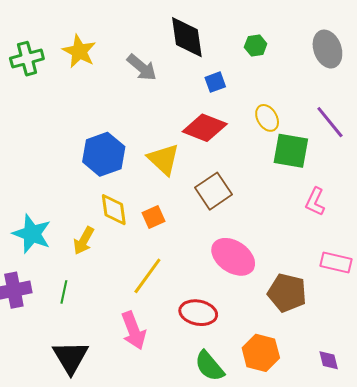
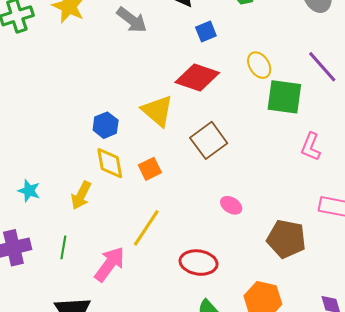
blue hexagon: (104, 154) -> (106, 125), moved, size x0.6
cyan star: (32, 234) -> (29, 191), size x0.6
pink ellipse: (233, 257) -> (231, 205), size x0.5
pink arrow: (134, 330) -> (110, 264), moved, turned -120

